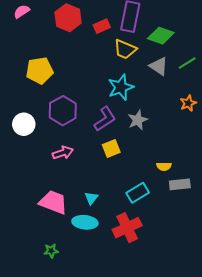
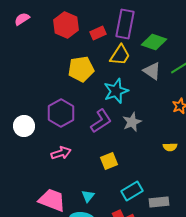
yellow trapezoid: (125, 49) -> (120, 55), turned -80
yellow pentagon: (40, 70) -> (81, 69), moved
yellow square: (111, 148) -> (109, 161), moved
yellow semicircle: (164, 166) -> (170, 147), moved
gray rectangle: (180, 184) -> (159, 202), moved

